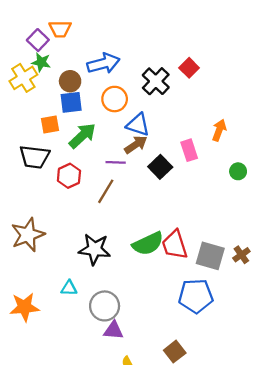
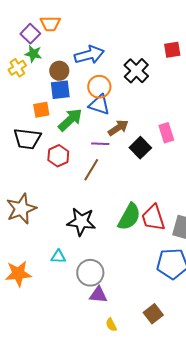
red square: (189, 68) -> (172, 50), moved, turned 36
yellow cross: (23, 78) -> (17, 68), size x0.7
blue triangle: (138, 125) -> (99, 105), moved
green semicircle: (148, 244) -> (129, 217), turned -36

